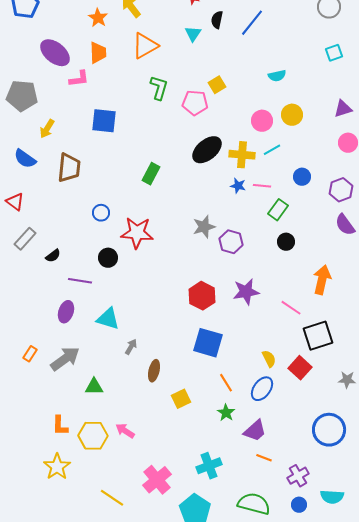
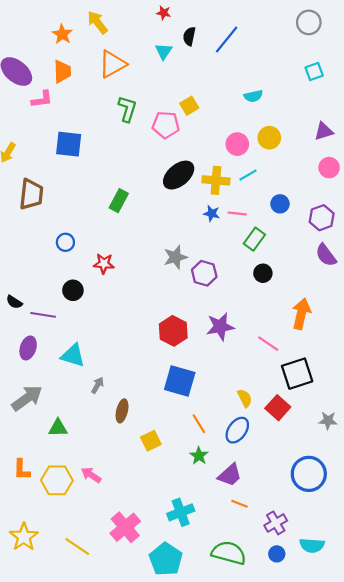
red star: (137, 233) -> (104, 264), size x0.6
black semicircle: (53, 256) -> (14, 302), moved, turned 70
yellow star: (57, 467) -> (24, 537), moved

